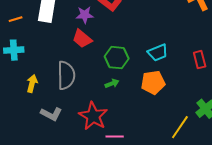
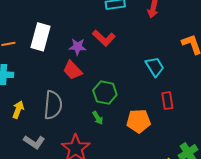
cyan trapezoid: (158, 53) -> (155, 67), moved, turned -105
red rectangle: (200, 60) -> (167, 101), moved
green arrow: (112, 83) -> (98, 118), turned 72

